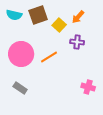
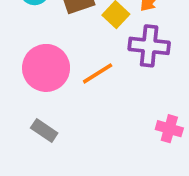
purple cross: (77, 42) -> (149, 46), size x1.5

